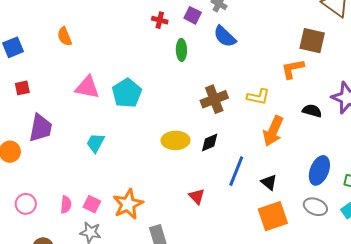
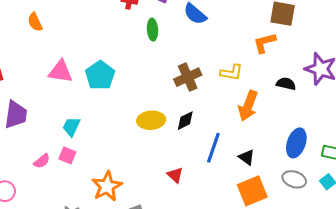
pink square: (92, 204) -> (67, 155), moved
pink semicircle: (66, 205) -> (42, 161), moved, turned 48

